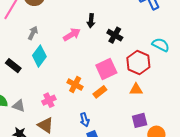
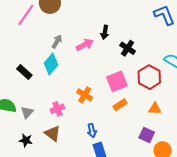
gray arrow: (33, 33) -> (57, 42), moved
orange triangle: (136, 89) -> (155, 109), moved
orange rectangle: (100, 92) -> (120, 105), moved
gray triangle: (19, 106) -> (27, 112), turned 48
purple square: (140, 120) -> (147, 135), turned 35

